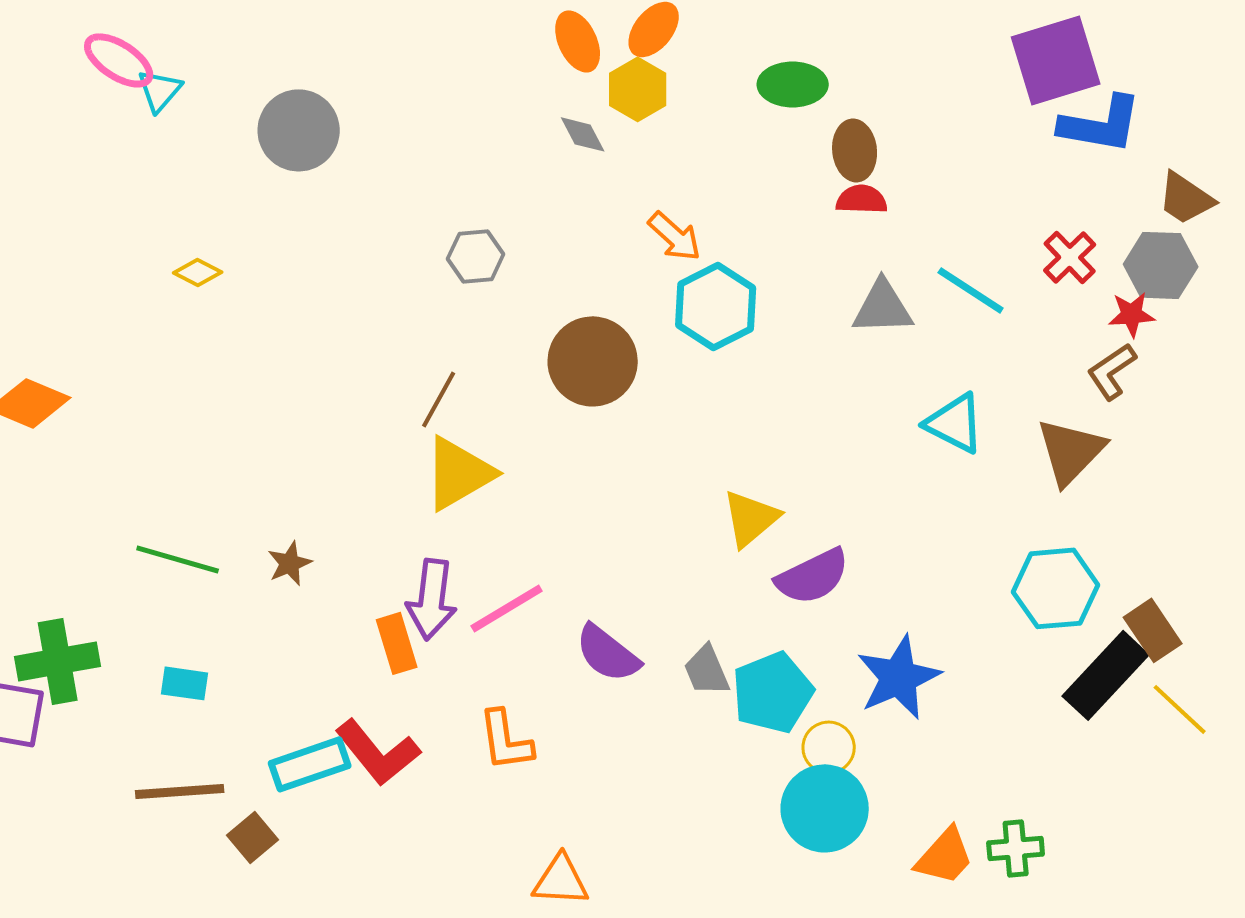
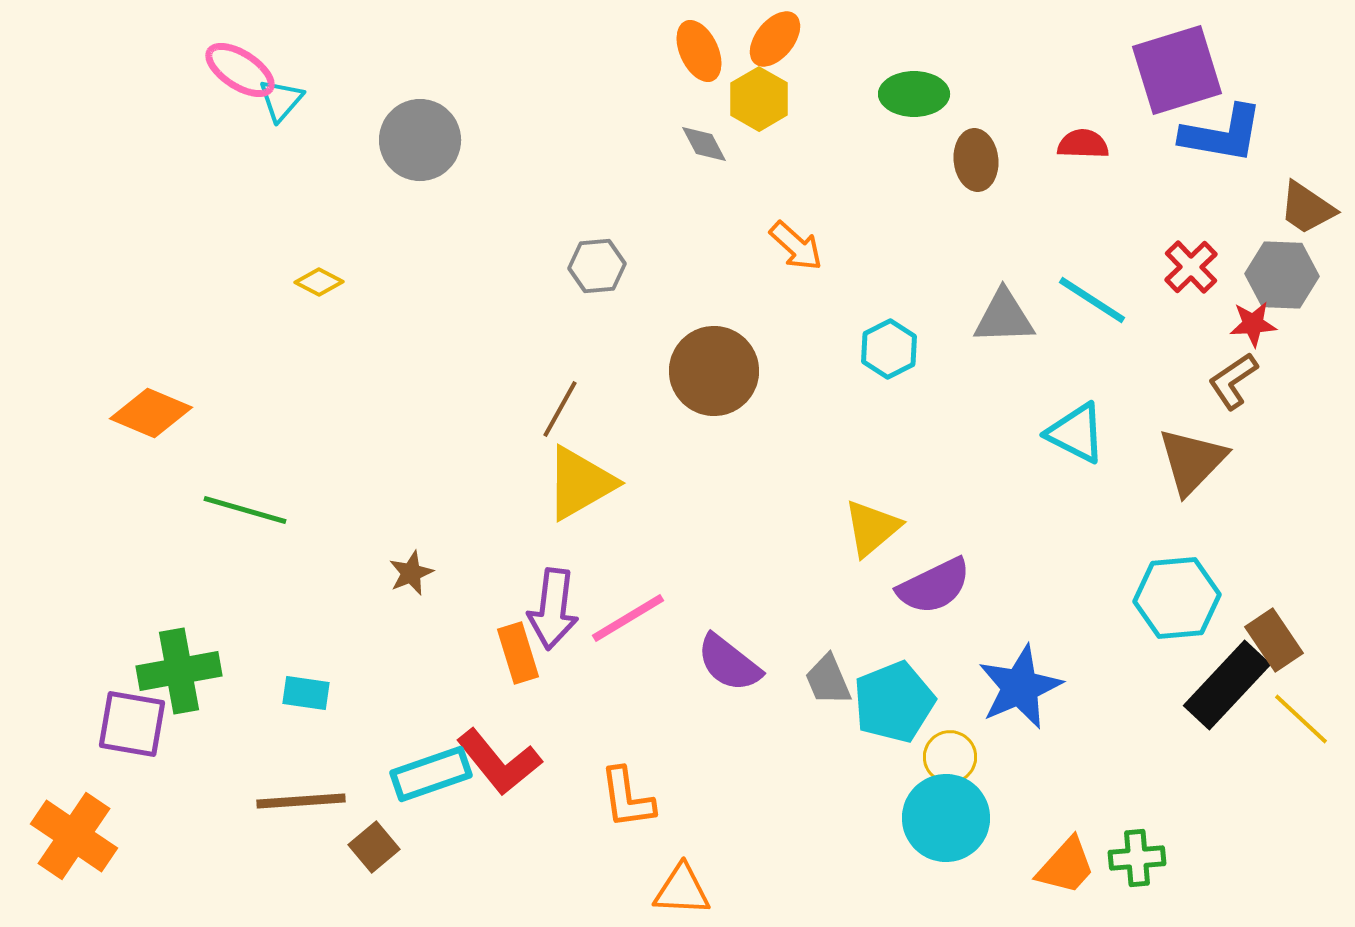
red semicircle: (862, 199) -> (1083, 144), moved
cyan hexagon: (716, 306) -> (889, 349), moved, size x0.7
green line: (178, 559) -> (245, 510), moved
orange L-shape: (506, 740) -> (627, 798), moved

